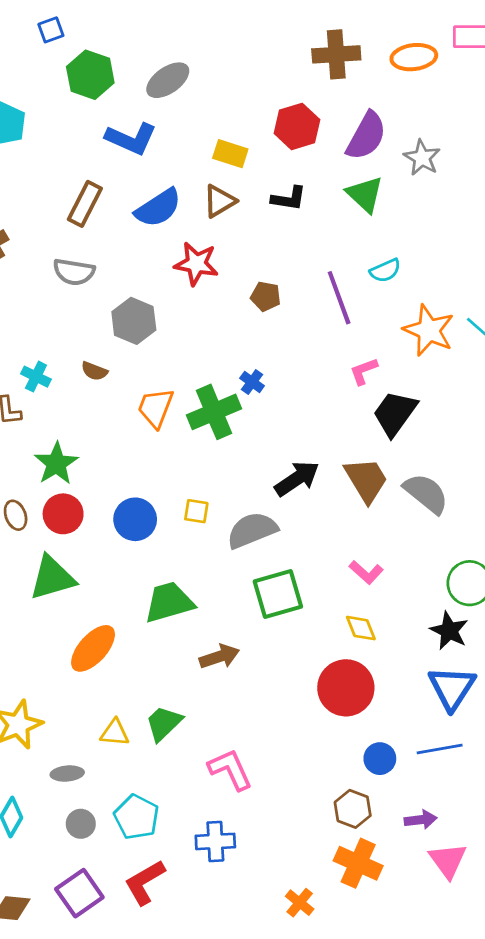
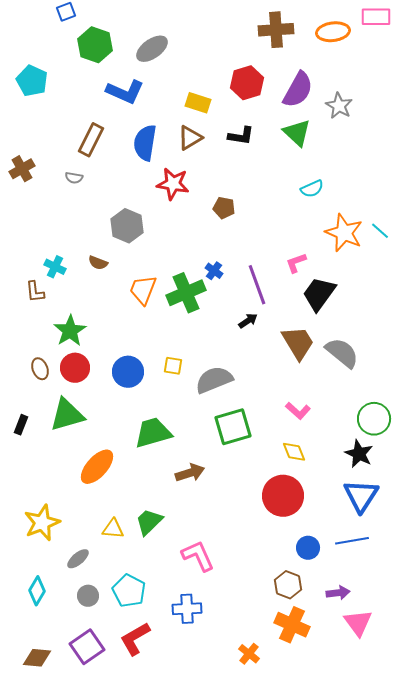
blue semicircle: (158, 208) -> (145, 143), turned 132
gray semicircle: (74, 272) -> (74, 178), moved, size x0.6
purple line: (339, 298) -> (257, 285), moved
black arrow: (297, 479) -> (248, 321), moved, size x0.6
gray ellipse: (67, 774) -> (78, 559), turned -35

